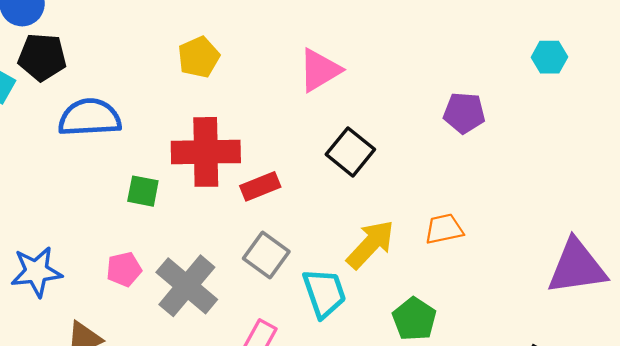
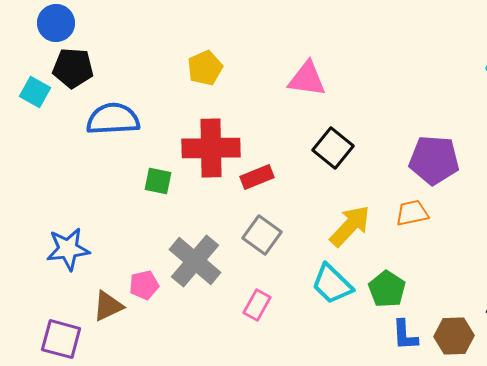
pink triangle: (320, 70) -> (307, 79), turned 39
purple pentagon: (464, 113) -> (434, 160), moved, size x1.4
pink pentagon: (124, 269) -> (144, 285), moved
cyan trapezoid: (324, 293) -> (332, 284), moved, turned 153

